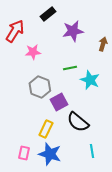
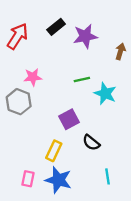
black rectangle: (48, 14) -> (56, 27), moved
pink star: (33, 52) -> (33, 77), moved
gray hexagon: (40, 87) -> (19, 102), moved
black semicircle: (78, 122) -> (91, 143), size x0.7

